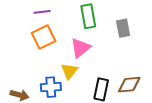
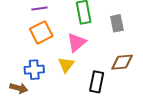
brown diamond: (129, 85) -> (122, 62), moved
blue cross: (51, 87) -> (34, 70), moved

